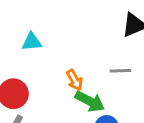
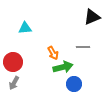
green arrow: (90, 101) -> (63, 67), turned -42

